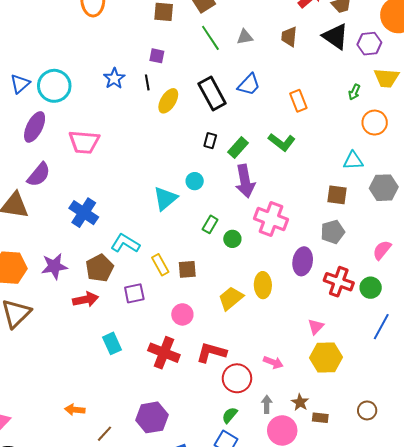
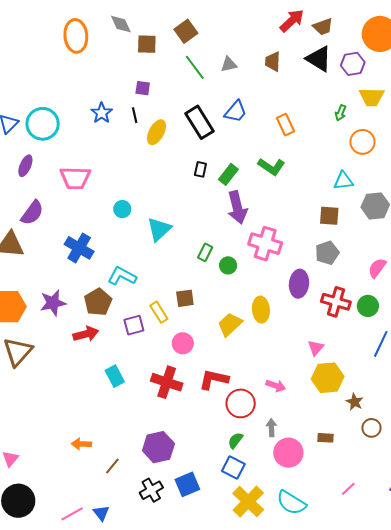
purple ellipse: (35, 127) -> (25, 166), size x0.7
cyan circle: (195, 181) -> (122, 209), moved
yellow rectangle: (160, 265) -> (159, 312), moved
brown star: (300, 402) -> (355, 402), moved

